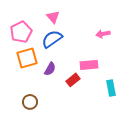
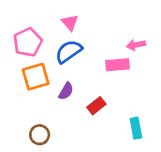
pink rectangle: (89, 65) -> (117, 65), moved
cyan rectangle: (111, 88) -> (136, 128), moved

